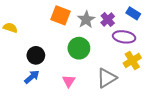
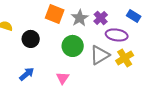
blue rectangle: (133, 13) -> (134, 16), moved
black circle: (36, 55) -> (31, 39), moved
gray triangle: (107, 78) -> (100, 55), moved

